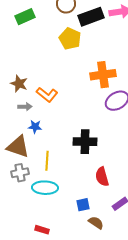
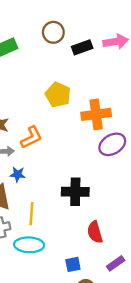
black rectangle: (91, 17) -> (82, 47), size x0.7
yellow pentagon: (70, 39) -> (58, 95), moved
orange L-shape: (47, 95) -> (31, 137), turned -65

